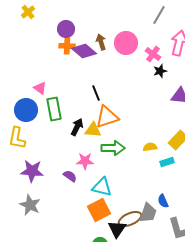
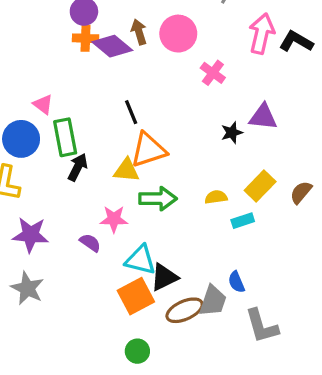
pink cross: (153, 54) -> (213, 73), moved
black star: (160, 71) -> (232, 133), moved
black arrow: (77, 127) -> (78, 167), moved
black triangle: (117, 229) -> (164, 277), moved, turned 30

